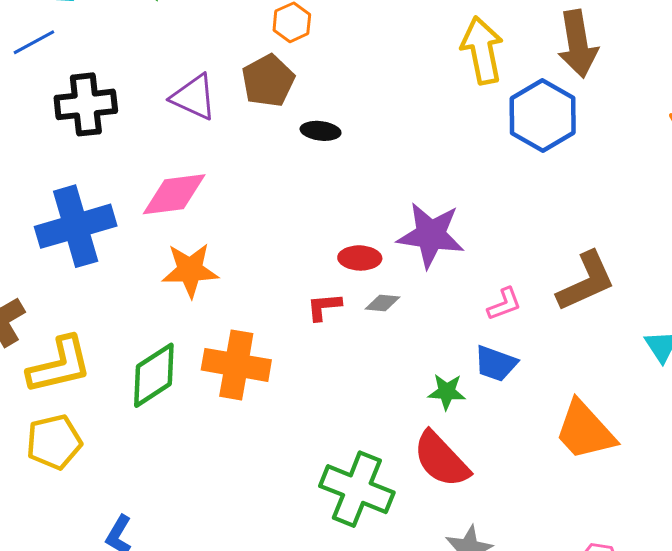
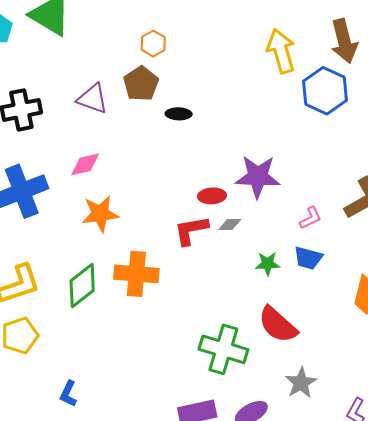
pink diamond: (174, 194) -> (85, 164), size x0.7
red L-shape: (324, 307) -> (191, 230), size x1.5
green star: (447, 392) -> (268, 264), moved

